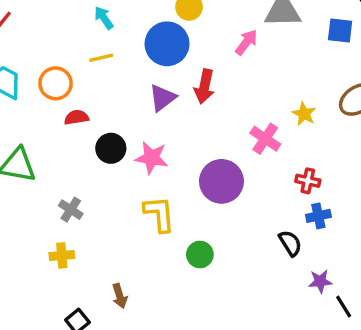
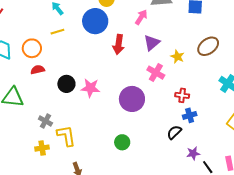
purple triangle: (162, 98) -> (152, 43), moved
red semicircle: (76, 117) -> (38, 70), moved
yellow L-shape: (159, 214) -> (66, 136), moved
black semicircle: (290, 243) -> (174, 132), turned -98

